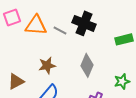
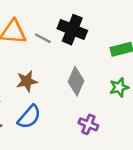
green star: (122, 81) -> (119, 87), moved

